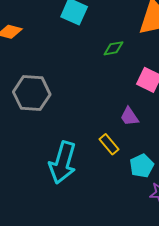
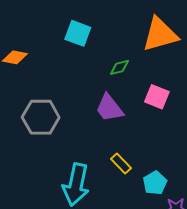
purple trapezoid: (129, 117) -> (109, 108), moved, size x1.5

